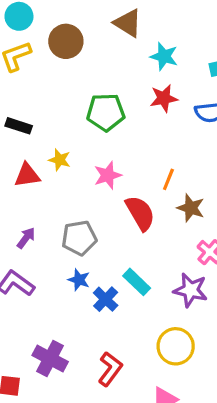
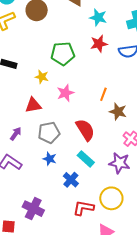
yellow star: (60, 160) -> (42, 77), moved
red triangle: (27, 175) -> (33, 105), moved
red semicircle: (140, 213) -> (85, 130), moved
blue cross: (106, 299) -> (71, 180), moved
red L-shape: (110, 369) -> (83, 208), moved, turned -115

